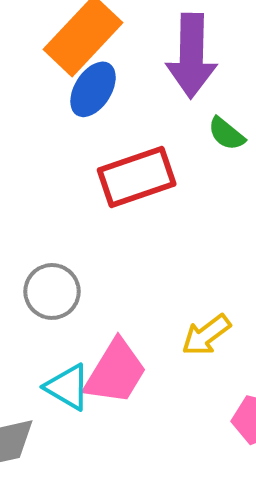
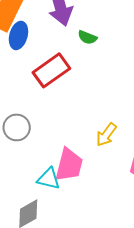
gray circle: (52, 291) -> (17, 127), moved

